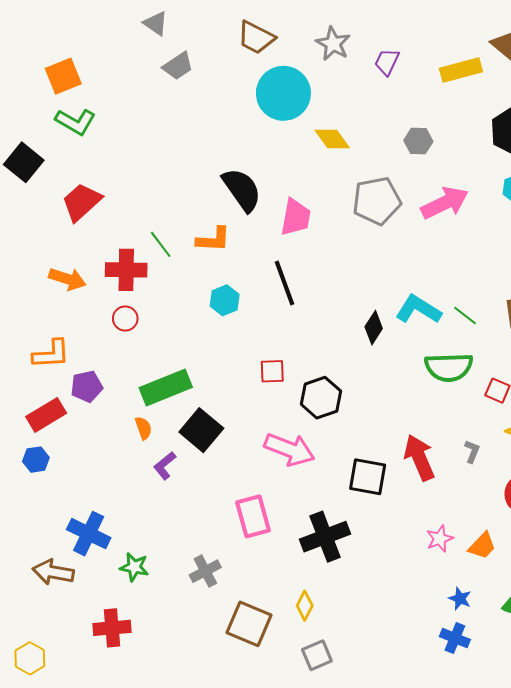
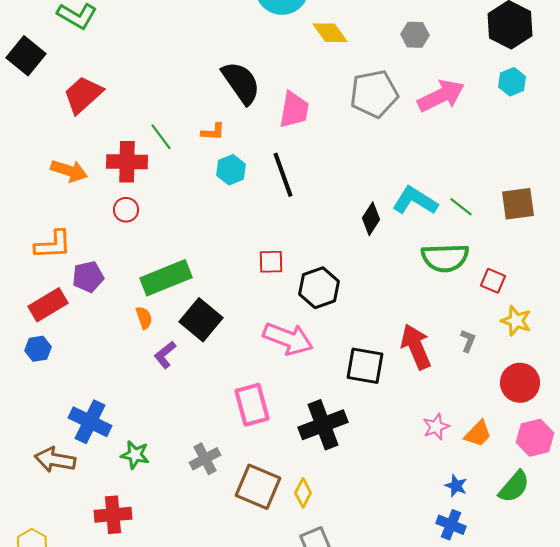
orange L-shape: (213, 239) -> (213, 132), size x0.7
cyan hexagon: (225, 300) -> (231, 170), moved
brown square: (249, 624) -> (258, 487), moved

